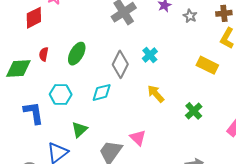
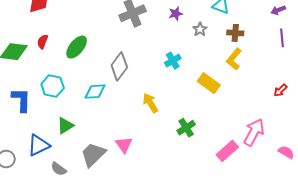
cyan cross: (150, 55) -> (173, 61), moved

